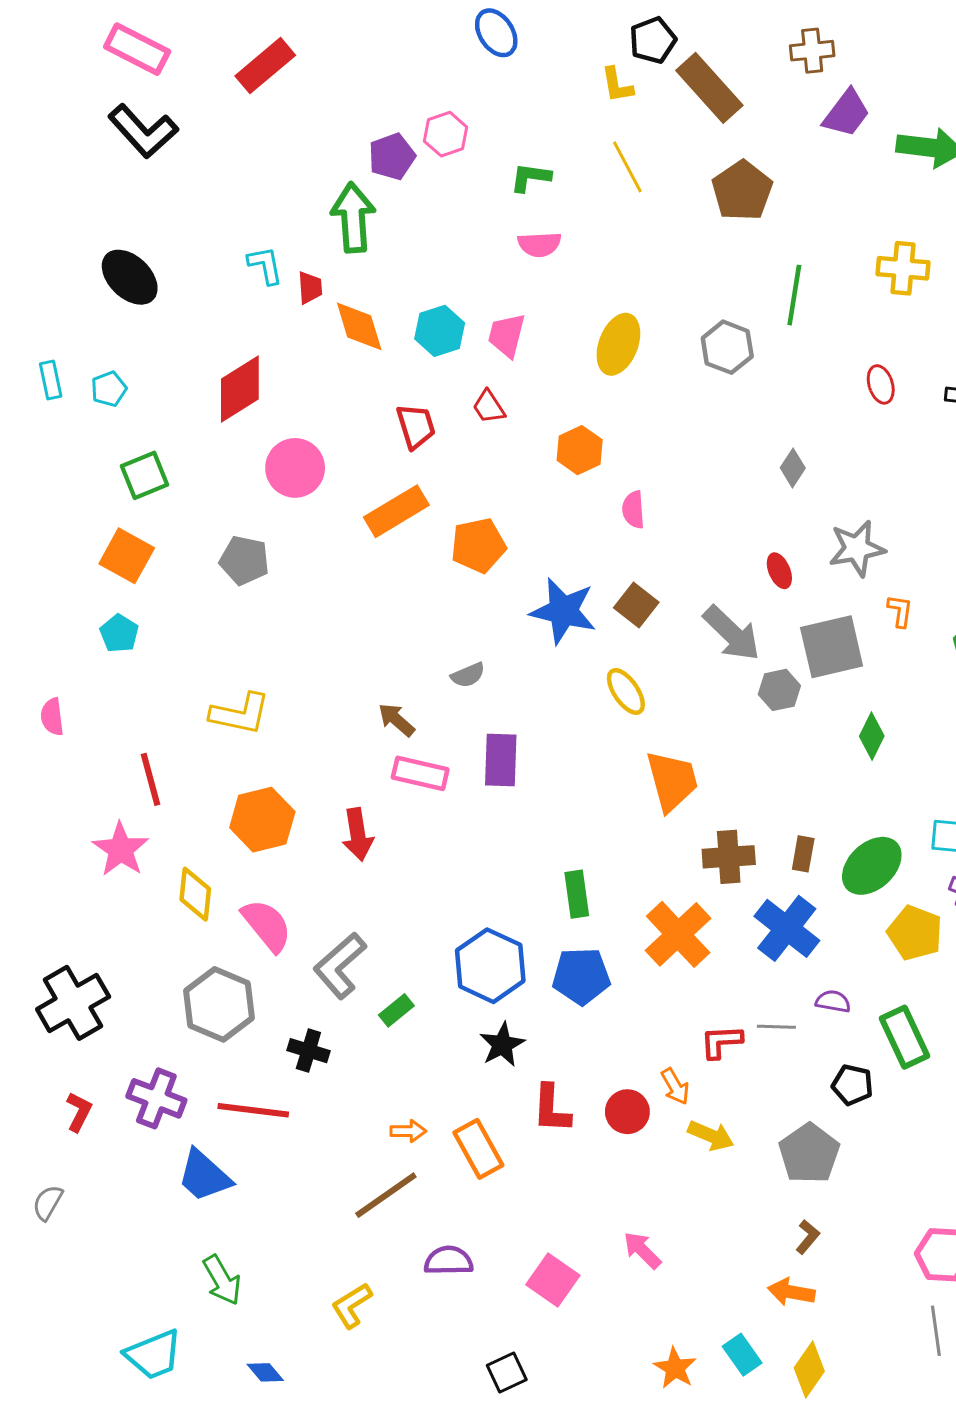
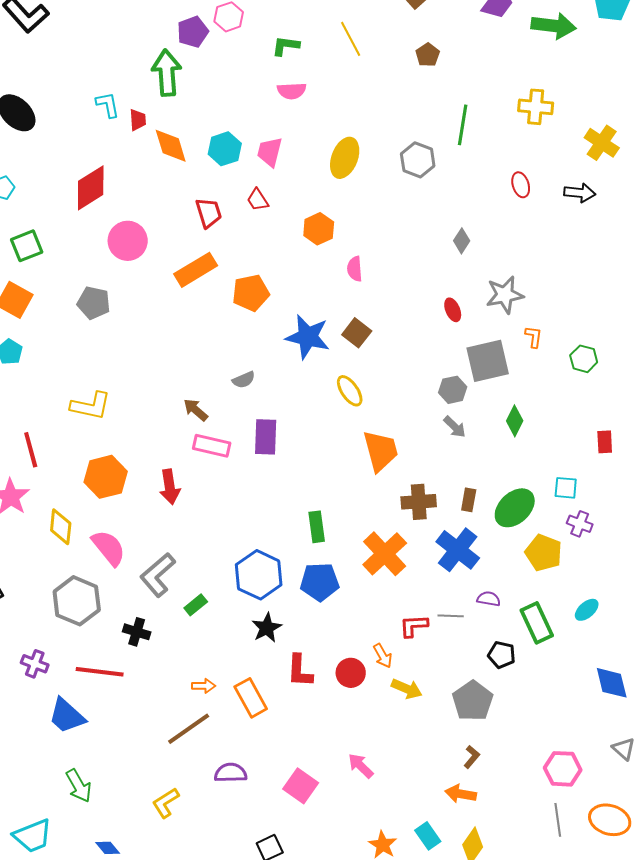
brown pentagon: (742, 191) -> (428, 55), size x0.6
gray arrow: (732, 633) -> (455, 427), moved, size x0.6
purple cross: (156, 1098) -> (35, 664), size x0.7

